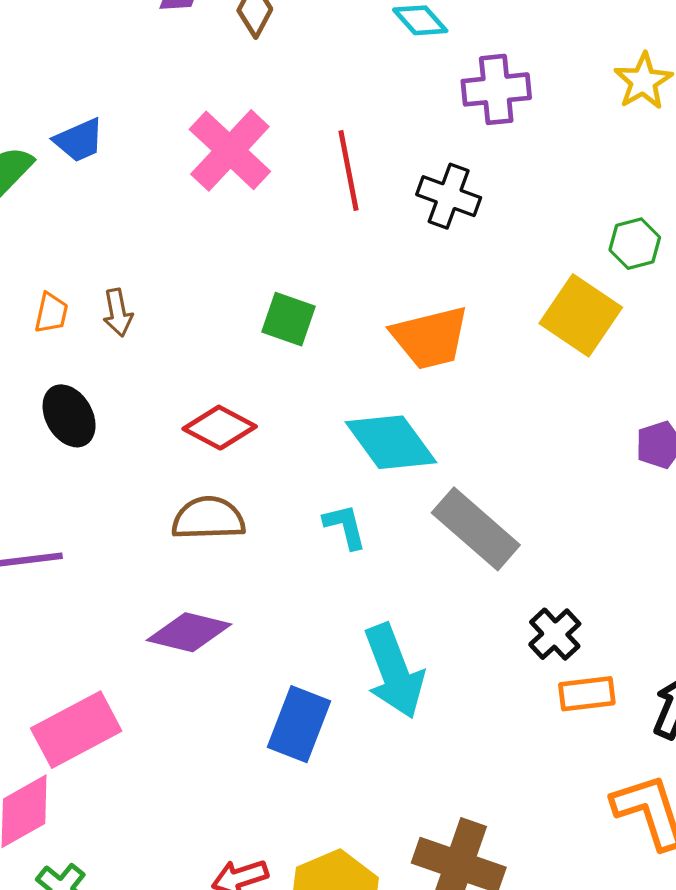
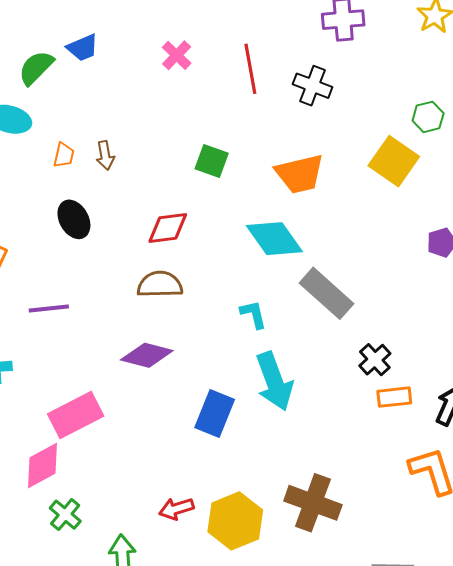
pink cross: (230, 150) -> (177, 55), size x0.6
red diamond: (220, 428) -> (168, 228), turned -36
cyan L-shape: (345, 526) -> (253, 314), moved

